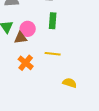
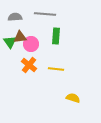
brown triangle: (21, 38) -> (20, 37), moved
orange cross: (26, 63) -> (29, 65), moved

